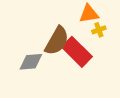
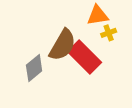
gray diamond: (31, 62) -> (34, 68), turned -35

